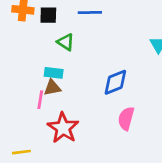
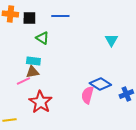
blue diamond: (115, 82) -> (100, 84), moved, turned 55
pink line: (40, 100) -> (23, 81), turned 56

